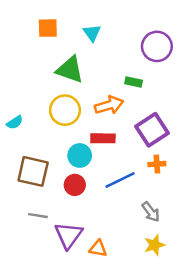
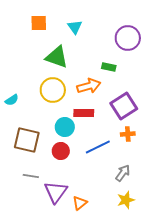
gray arrow: (151, 212) -> (123, 173), turned -108
orange triangle: (98, 249) -> (80, 203), turned -49

